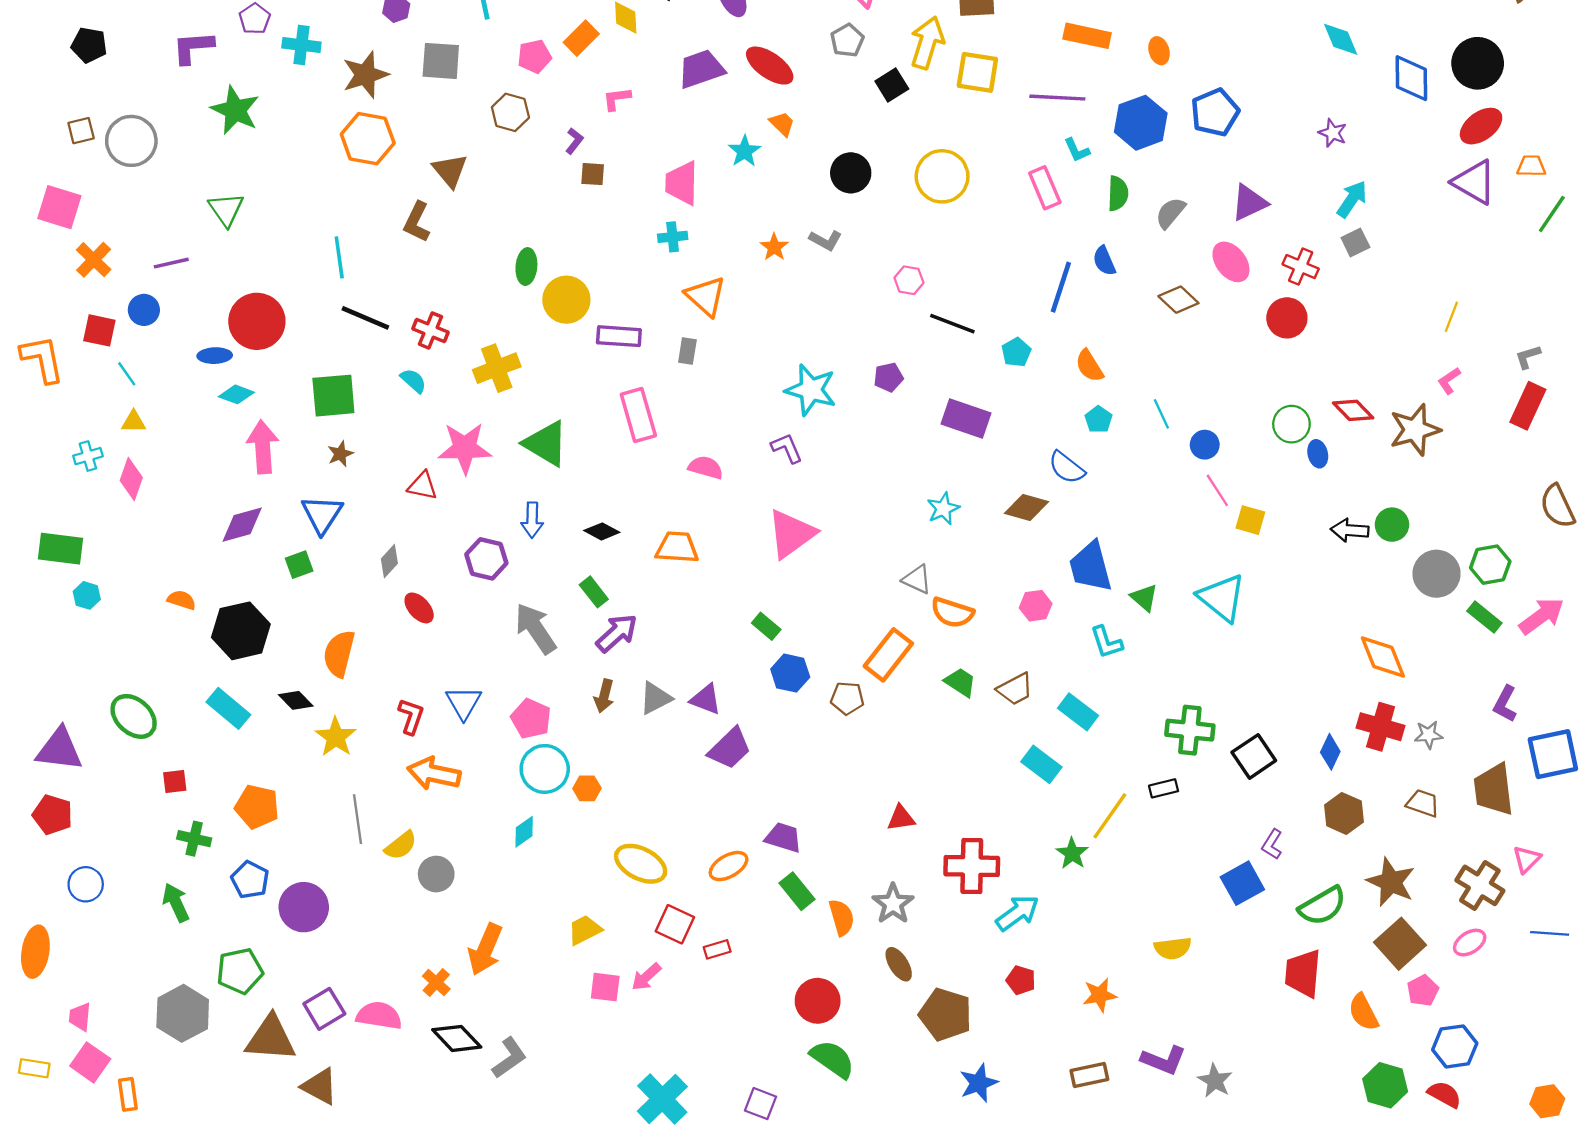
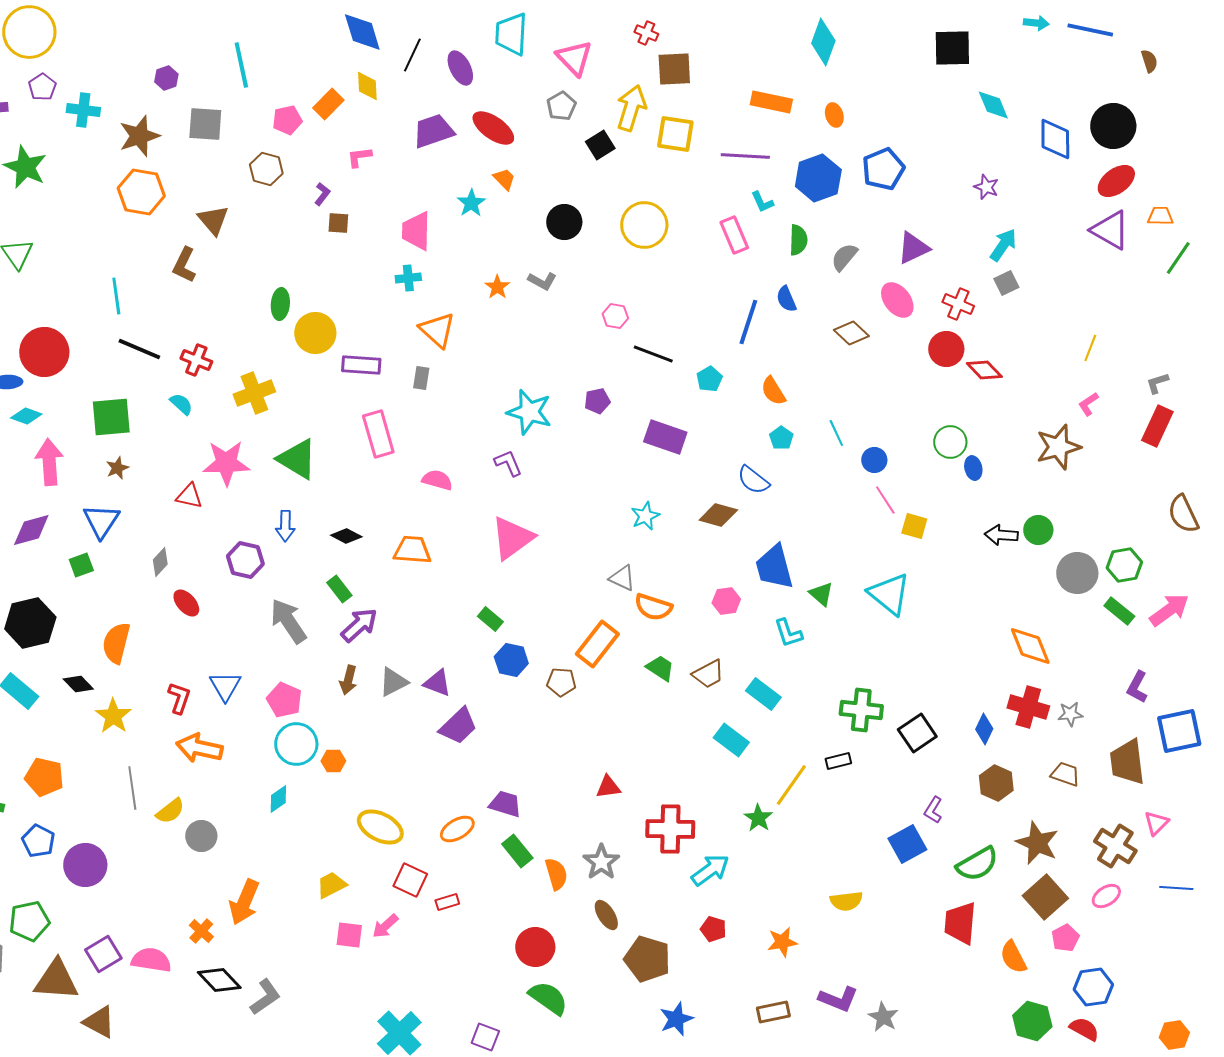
red diamond: (1353, 410) -> (984, 370), moved

